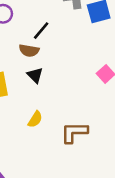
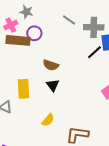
black line: (41, 31) -> (94, 52), moved

